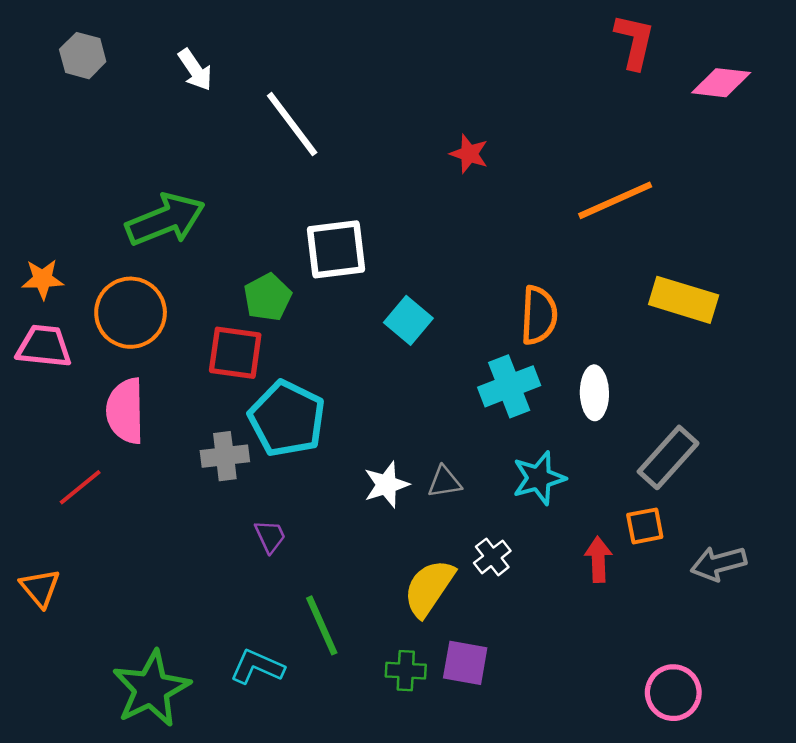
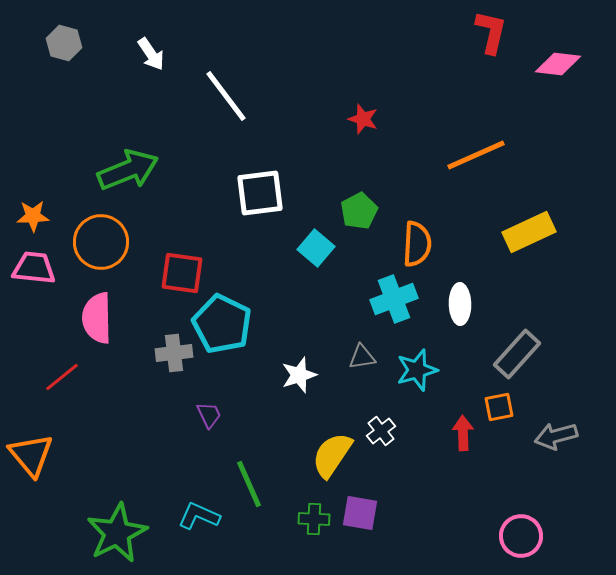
green pentagon: (267, 297) -> (359, 211), moved
yellow rectangle: (684, 300) -> (529, 232), turned -42
gray triangle: (445, 482) -> (362, 357), moved
orange triangle: (40, 588) -> (31, 455), size x1.4

